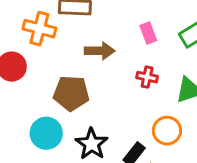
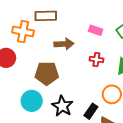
pink rectangle: (148, 33) -> (96, 30), turned -48

